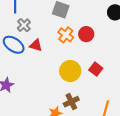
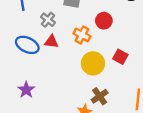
gray cross: (24, 25) -> (48, 20), moved
orange cross: (66, 35) -> (82, 35), moved

